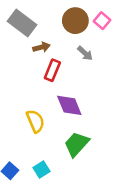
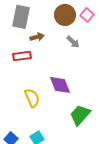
gray rectangle: (22, 23) -> (21, 17), turned 65
red rectangle: (52, 70) -> (22, 56), moved, turned 60
green trapezoid: (77, 144) -> (80, 115), moved

